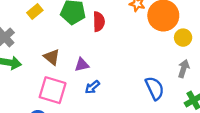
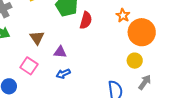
yellow circle: (183, 38) -> (135, 61), moved
pink square: (53, 90) -> (29, 66), size x0.7

